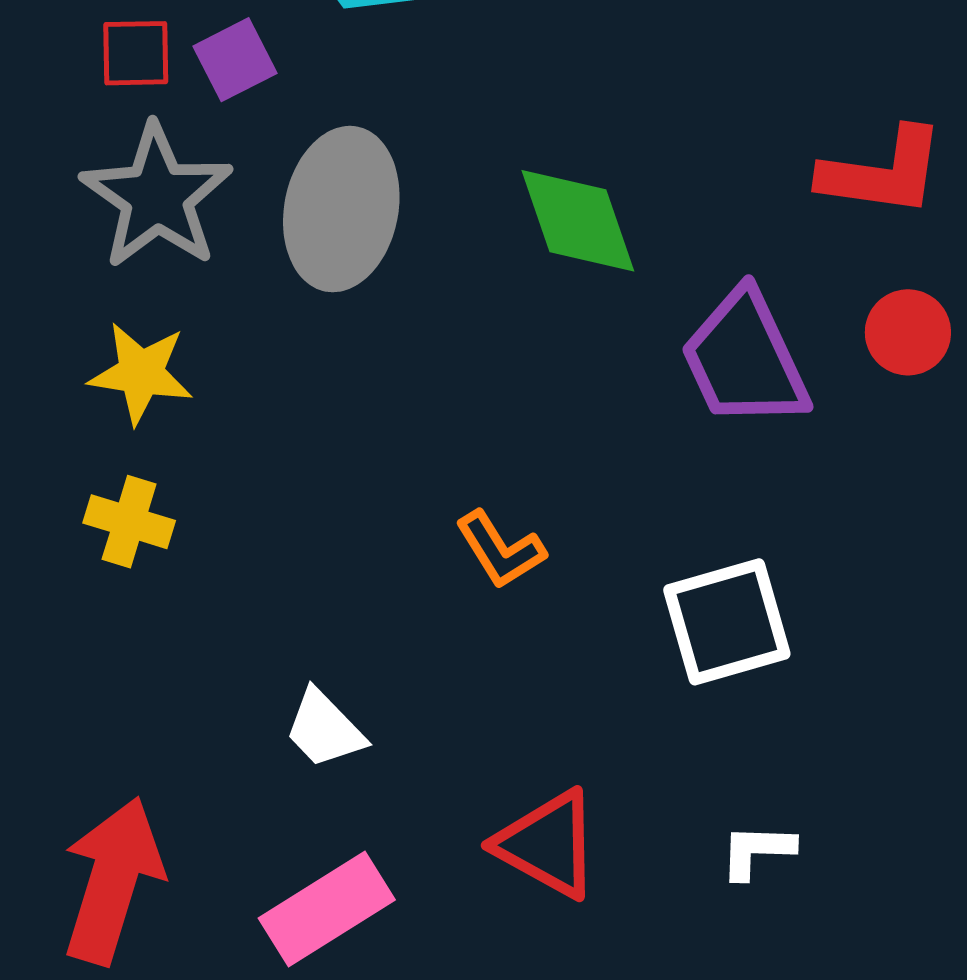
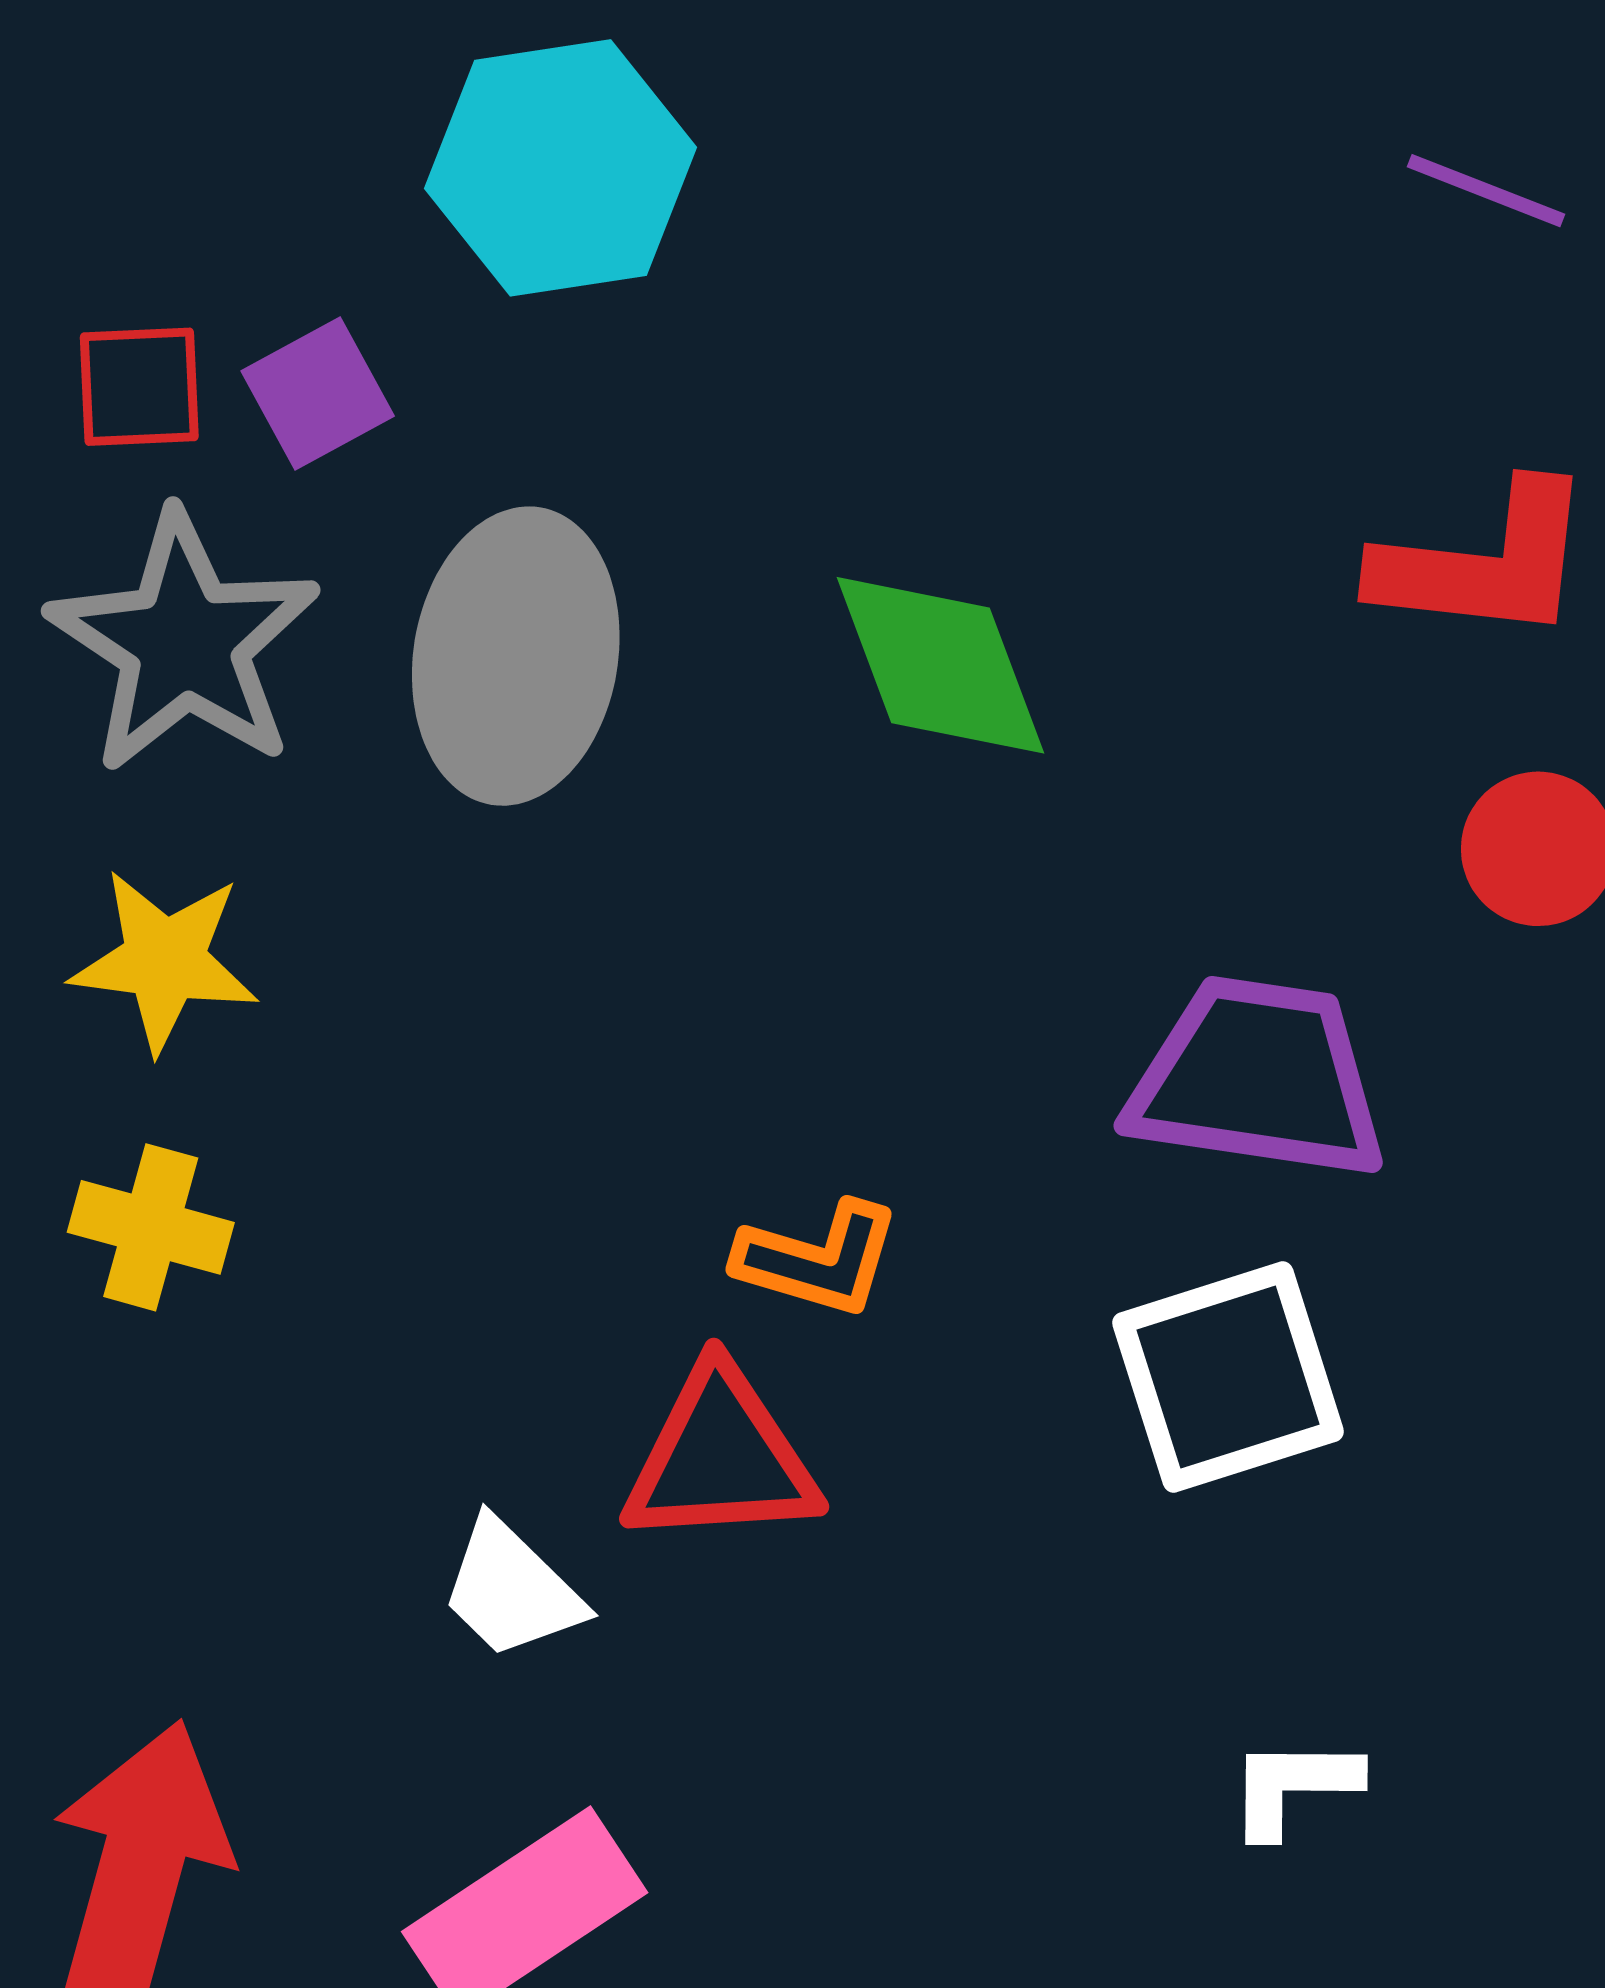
purple trapezoid: (745, 359) -> (1258, 1079), moved, turned 125
orange L-shape: (500, 550) -> (818, 1259), turned -40
red triangle: (548, 844) -> (721, 1458), moved, turned -31

